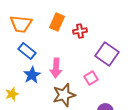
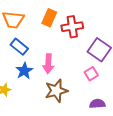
red cross: (80, 31) -> (72, 27), size x1.5
pink square: (91, 78) -> (91, 74), moved

